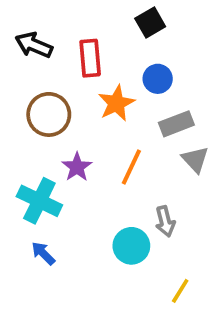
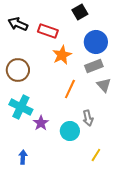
red rectangle: (90, 58) -> (48, 31), turned -66
blue circle: (158, 79) -> (96, 42), moved, size x1.5
brown circle: (49, 114) -> (18, 70), moved
purple star: (77, 167) -> (41, 123), moved
blue arrow: (43, 253) -> (23, 157), moved, turned 48

